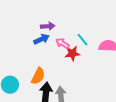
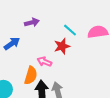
blue arrow: (42, 39) -> (12, 44), moved
pink arrow: (62, 43) -> (44, 62), moved

